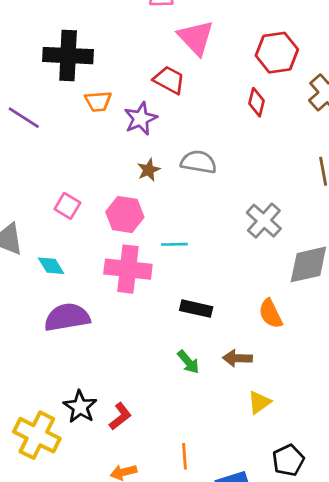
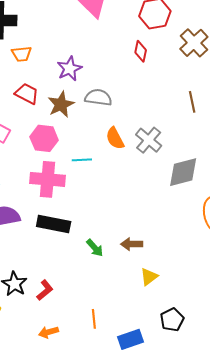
red trapezoid: (169, 80) -> (27, 94), moved
purple star: (141, 119) -> (69, 69), moved
brown star: (149, 170) -> (61, 104), size x1.5
black rectangle: (196, 309) -> (54, 224), moved, size x1.4
orange semicircle: (271, 314) -> (115, 138), moved

